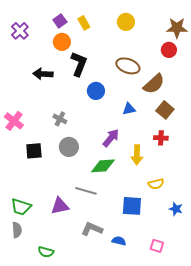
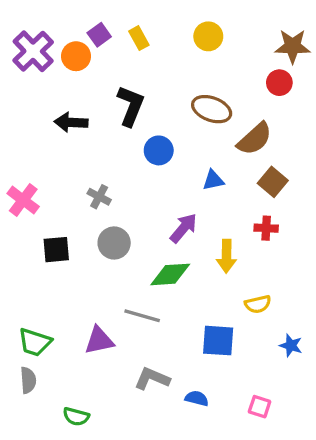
purple cross: (20, 31) -> (33, 51), size x1.4
orange circle: (62, 42) -> (76, 56), moved

